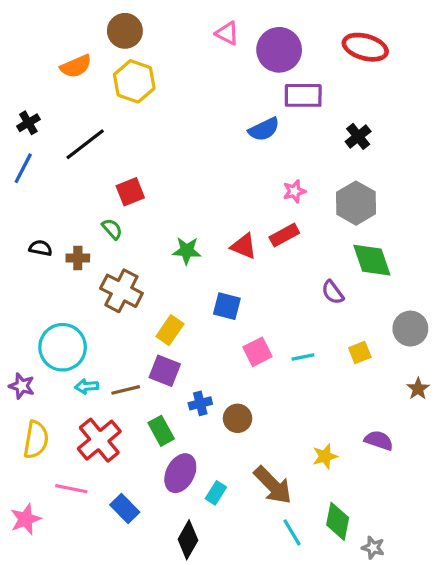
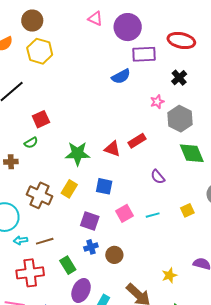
red ellipse: (365, 47) -> (181, 41), moved
pink star: (294, 191) -> (157, 102), moved
green semicircle: (112, 229) -> (31, 143), turned 104
green star: (187, 251) -> (78, 154), size x1.4
brown cross: (121, 291) -> (39, 195), moved
purple semicircle: (333, 292) -> (158, 177), moved
yellow rectangle: (170, 330) -> (69, 189), moved
purple square: (165, 371) -> (90, 221), moved
red cross: (99, 440) -> (30, 273), turned 36

